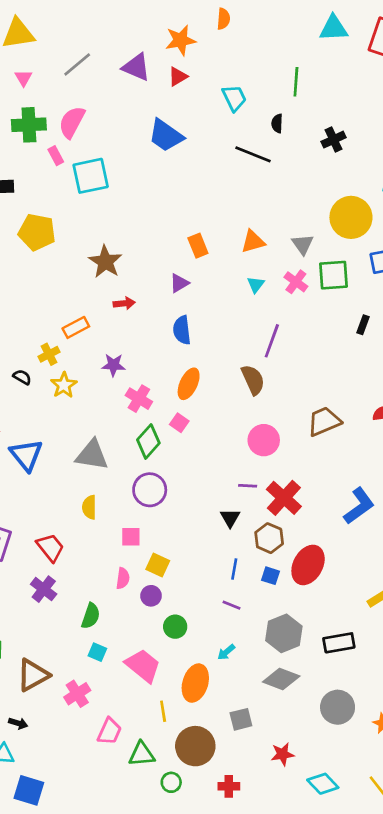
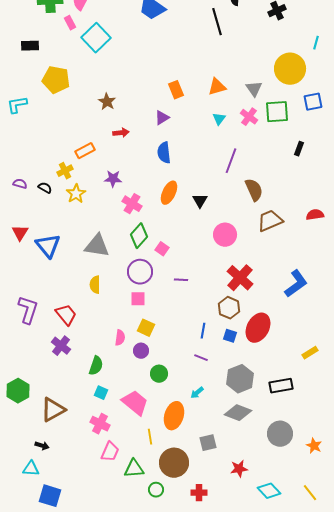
black line: (253, 154) -> (217, 22), turned 52
cyan square: (91, 176) -> (96, 38), turned -32
brown star: (105, 262) -> (107, 102), size x0.7
brown semicircle: (253, 380) -> (254, 190), moved
pink square: (179, 423) -> (162, 249), moved
purple line: (248, 486) -> (181, 280), moved
black triangle: (230, 518) -> (200, 201), moved
pink square: (131, 537) -> (138, 299), moved
pink cross: (77, 694) -> (100, 424), moved, turned -30

